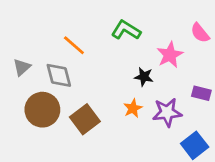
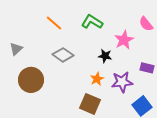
orange line: (74, 45) -> (54, 23), moved
gray diamond: (59, 75) -> (63, 55), moved, turned -40
brown square: (85, 119) -> (90, 104), moved, turned -30

